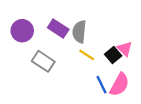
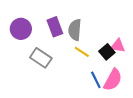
purple rectangle: (58, 29) -> (55, 27), turned 36
pink triangle: (125, 49) -> (118, 46), turned -35

